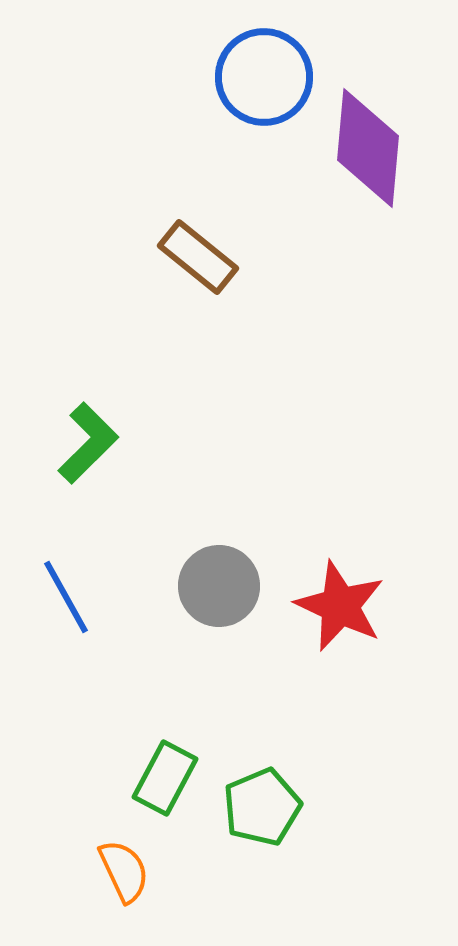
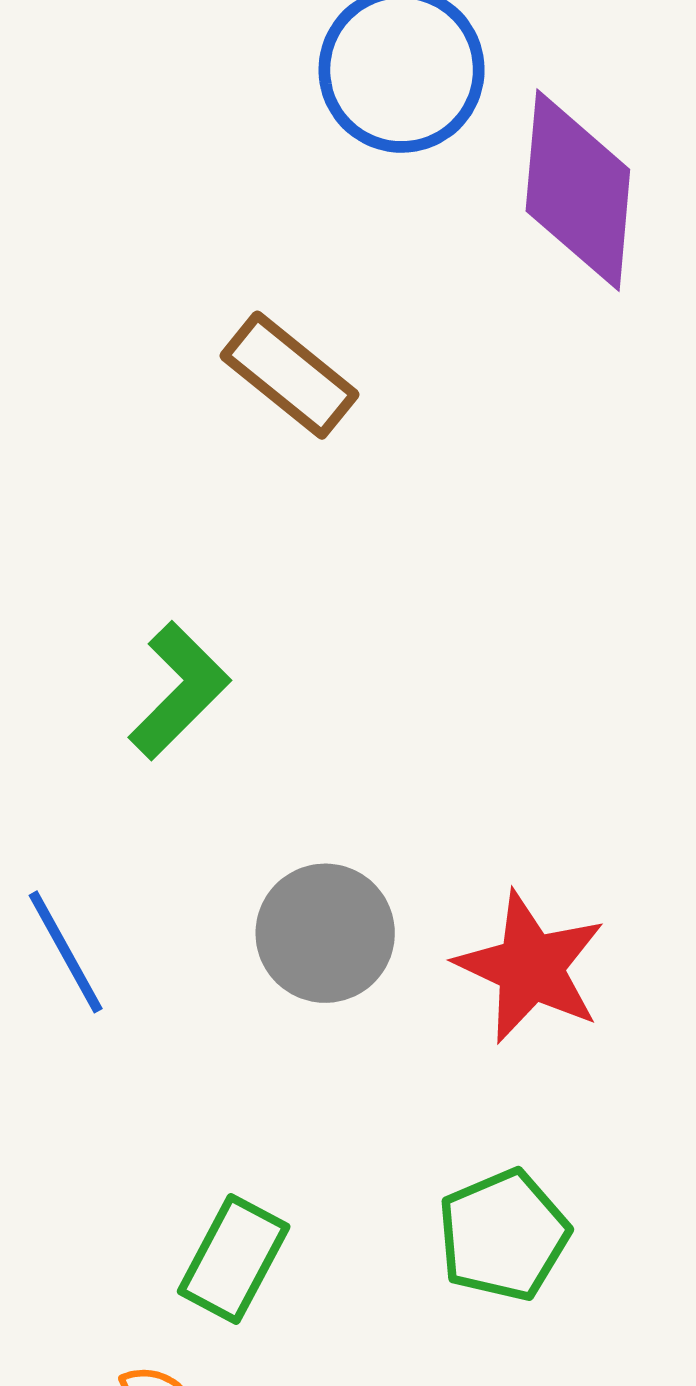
green L-shape: (88, 443) -> (179, 691), moved
green pentagon: (262, 807) -> (503, 1235), moved

